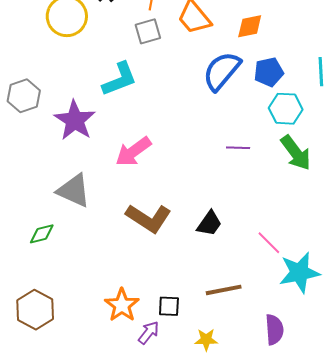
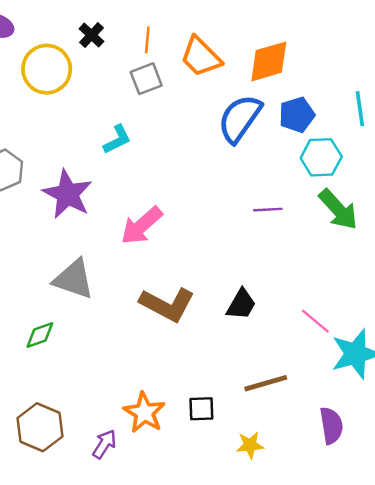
orange diamond: (250, 26) -> (269, 61), size x1.4
cyan L-shape: (120, 79) -> (117, 139), size x0.7
purple arrow: (149, 333) -> (104, 444), moved

